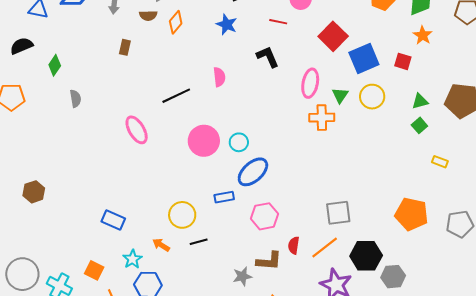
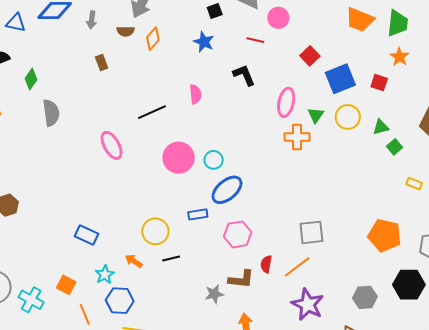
red square: (333, 36) -> (310, 56), size x0.7
brown rectangle: (125, 47) -> (102, 63), turned -35
gray semicircle: (75, 99) -> (51, 113), size x1.5
green triangle: (420, 101) -> (381, 127), moved
black hexagon: (366, 256) -> (409, 285), moved

